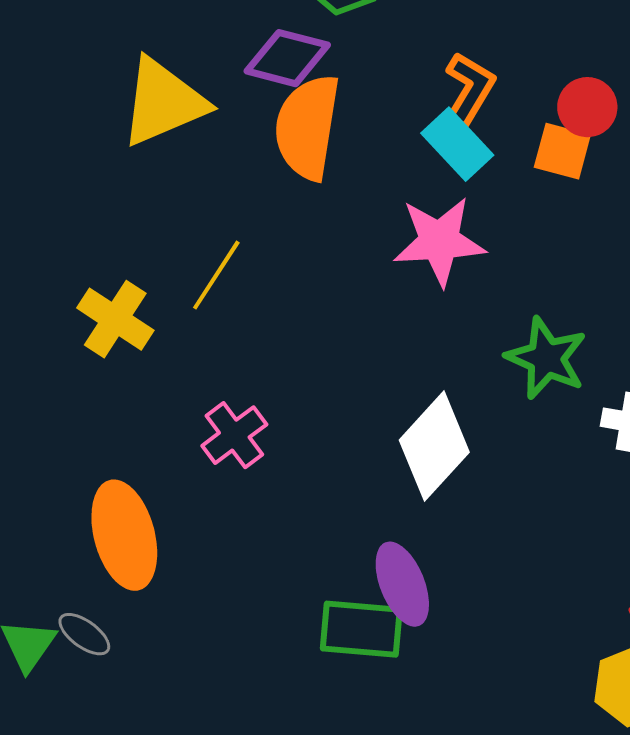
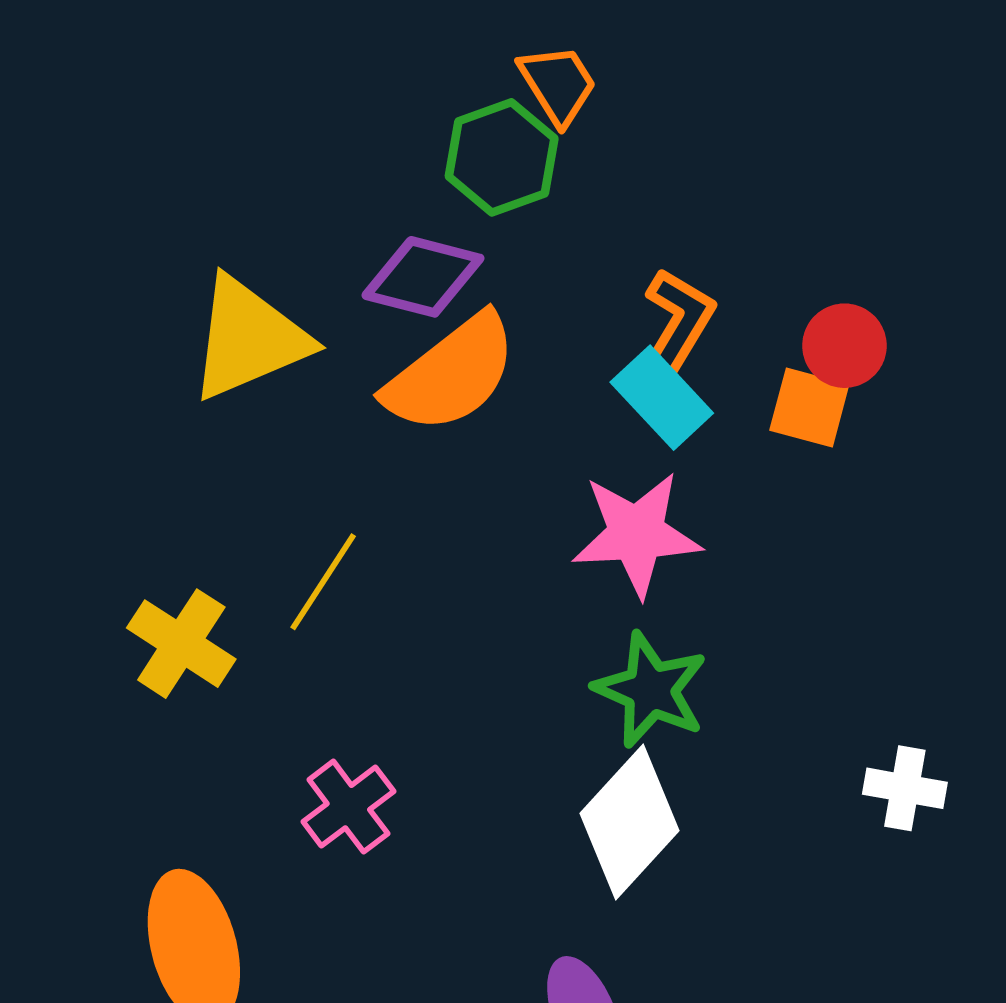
orange semicircle: (307, 127) -> (451, 374), turned -137
green star: (546, 358) -> (651, 690), moved

